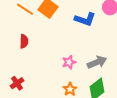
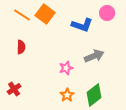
gray arrow: (97, 62) -> (94, 56), moved

